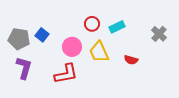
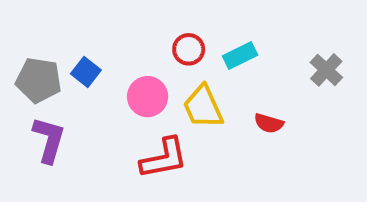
red L-shape: (66, 74) -> (164, 158), moved

